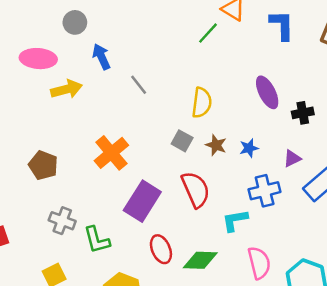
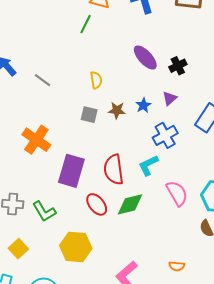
yellow semicircle: (202, 103) -> (96, 80), size x0.7
purple triangle: (292, 158) -> (170, 98), moved
red semicircle: (196, 189) -> (114, 169), moved, turned -148

